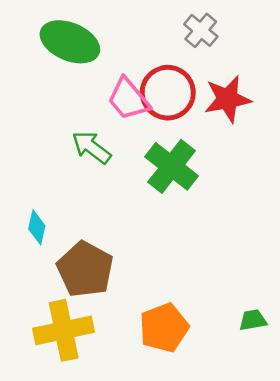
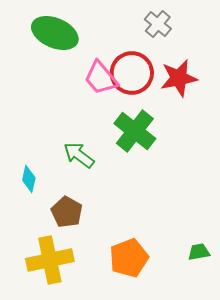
green arrow: (91, 147) -> (79, 155), moved
brown pentagon: (85, 269) -> (67, 212), size x0.7

